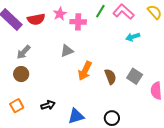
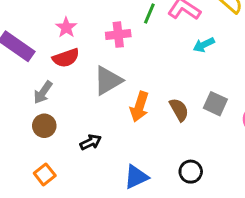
pink star: (60, 14) -> (66, 27), moved
red semicircle: (36, 19) -> (66, 58), moved
gray triangle: (67, 51) -> (108, 81), size x1.5
black arrow: (48, 105) -> (91, 142), moved

